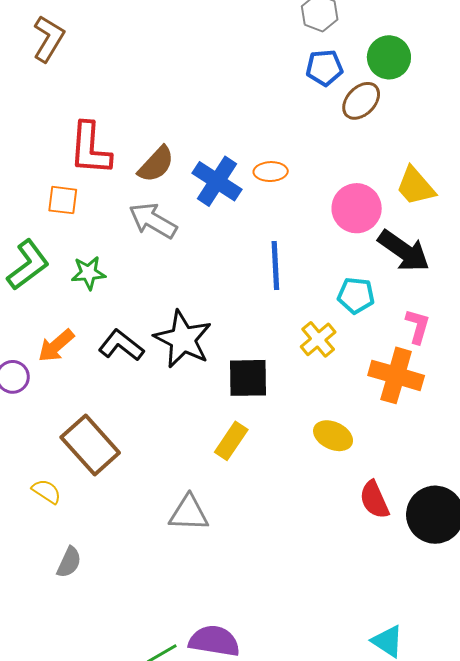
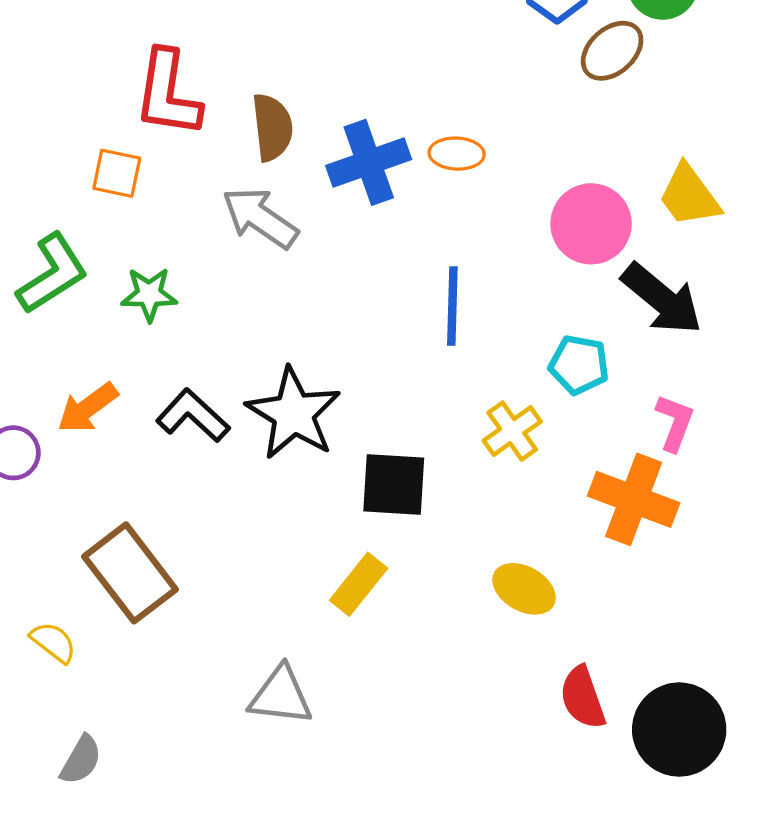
brown semicircle: (156, 164) -> (272, 127), turned -54
blue cross: (217, 181) -> (369, 162), turned 33

